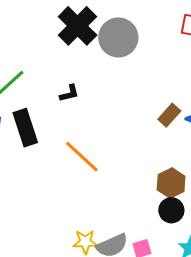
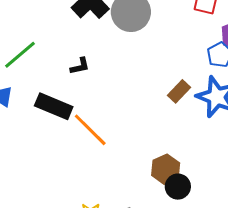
black rectangle: (25, 128) -> (54, 106), moved, turned -51
brown hexagon: (171, 183) -> (166, 169), moved

